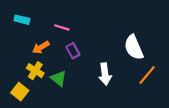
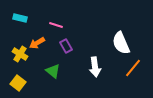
yellow cross: (35, 71) -> (20, 54), moved

